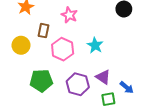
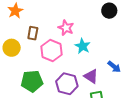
pink star: (69, 15) -> (66, 28), moved
blue arrow: (127, 87) -> (114, 67), moved

